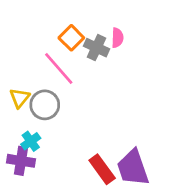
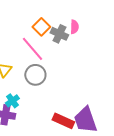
gray circle: (45, 105) -> (35, 75), moved
red rectangle: (102, 169) -> (63, 121), turned -30

